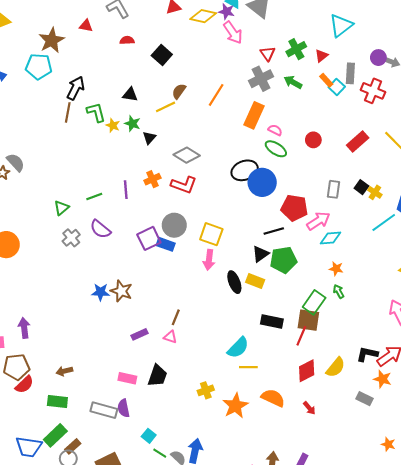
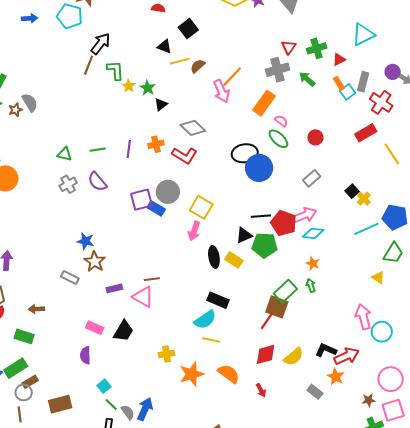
pink arrow: (233, 33) -> (221, 91), moved
black triangle: (130, 94) -> (164, 47), moved
yellow line: (166, 107) -> (180, 61), moved
red rectangle: (358, 142) -> (366, 133), moved
gray rectangle: (333, 189) -> (312, 178), moved, turned 30
green triangle: (61, 208) -> (64, 154), turned 42
red pentagon: (294, 208) -> (284, 223), moved
brown star: (121, 291) -> (95, 262), moved
brown line: (176, 317) -> (152, 279), turned 49
black rectangle: (272, 321) -> (218, 300), moved
pink triangle: (170, 337) -> (143, 297), size x1.6
gray rectangle: (104, 410) -> (70, 277), moved, size x0.7

